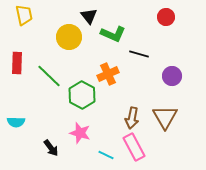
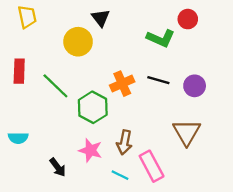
green L-shape: (113, 34) -> (161, 38), moved
black line: (139, 54) -> (158, 80), moved
brown arrow: (132, 118) -> (124, 142), moved

